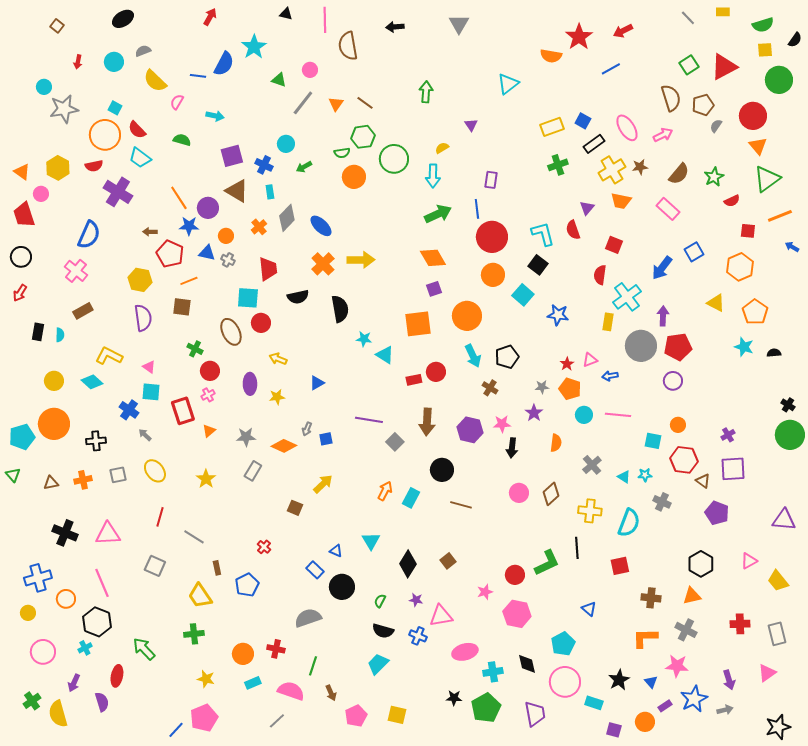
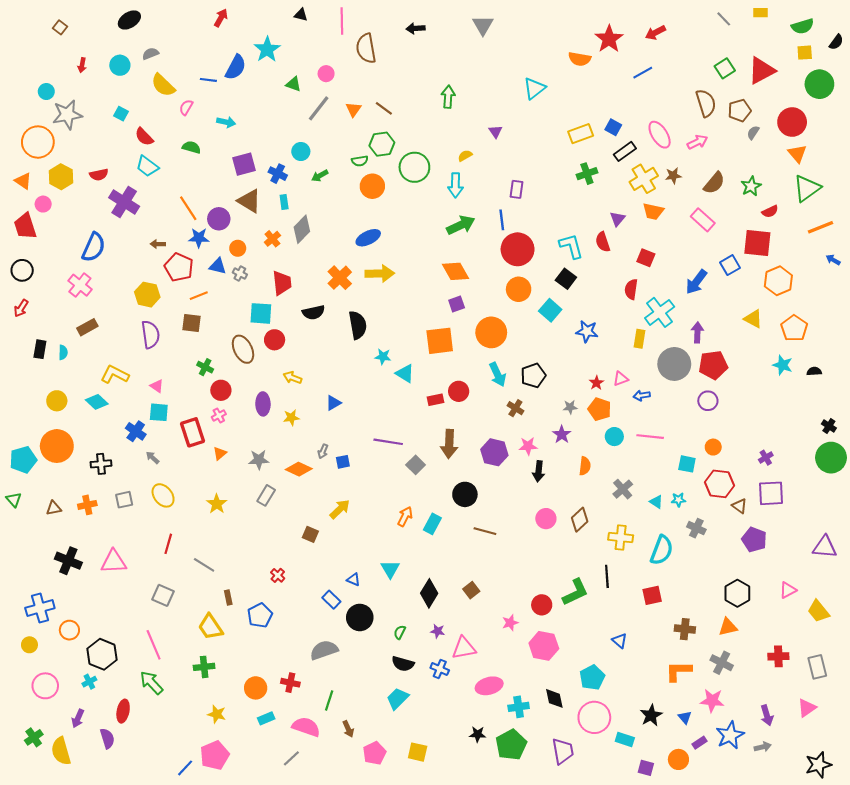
orange circle: (105, 135) -> (38, 142), moved
blue ellipse: (321, 226) -> (368, 238), moved, turned -70
red square: (748, 231) -> (757, 243), moved, size x1.8
pink line: (102, 583) -> (154, 645), moved

